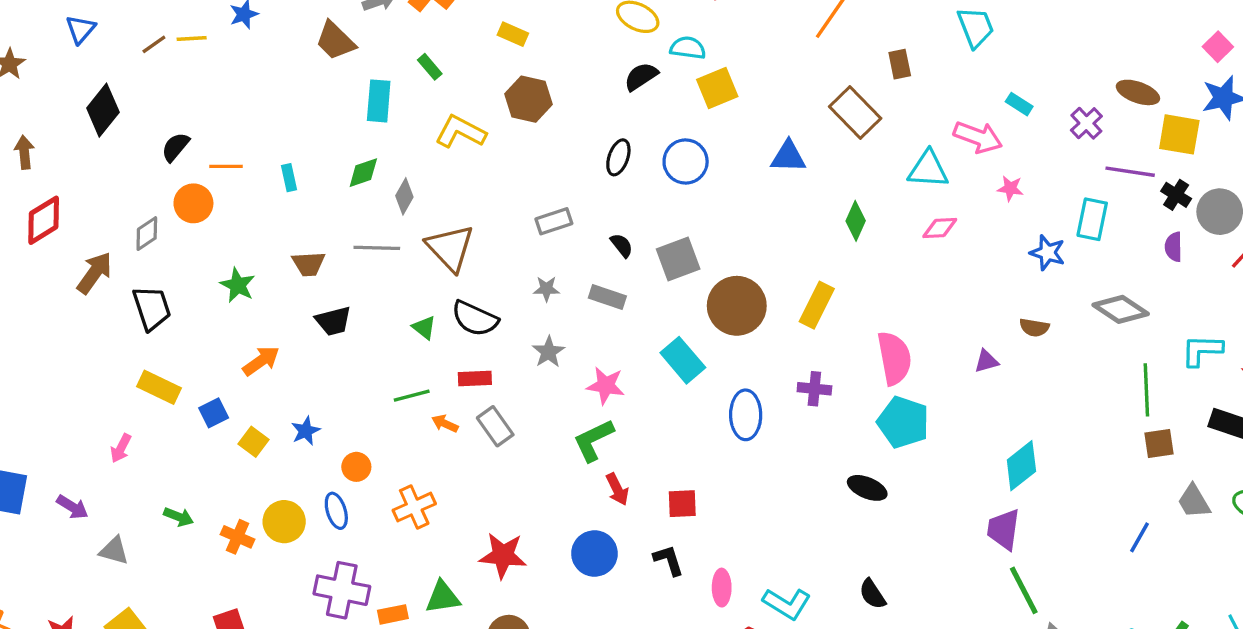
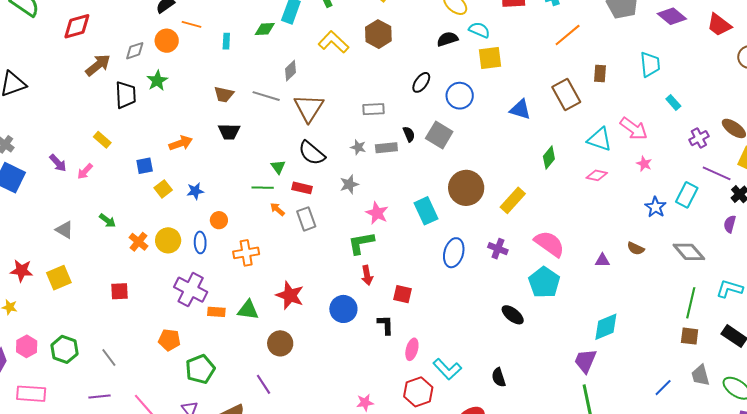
cyan rectangle: (1019, 104) -> (673, 103), moved
green diamond: (363, 173) -> (265, 29), moved
gray square: (678, 259) -> (439, 135), moved, turned 36
green star: (238, 285) -> (157, 81), moved
gray rectangle: (607, 297) -> (386, 148), moved, turned -40
green triangle: (424, 328) -> (278, 167), moved
pink semicircle: (894, 358) -> (549, 244), turned -60
yellow rectangle: (159, 387) -> (102, 140), moved, size x0.7
purple arrow: (72, 507) -> (58, 163), moved

